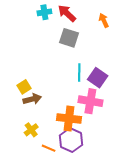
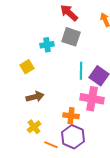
cyan cross: (44, 12) -> (47, 45), moved
yellow square: (24, 87) -> (27, 67), moved
orange cross: (69, 119) -> (71, 116), size x0.7

